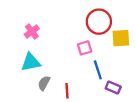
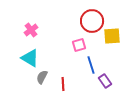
cyan triangle: (31, 62) -> (30, 58), turned 42
purple rectangle: (113, 88) -> (105, 81), turned 32

